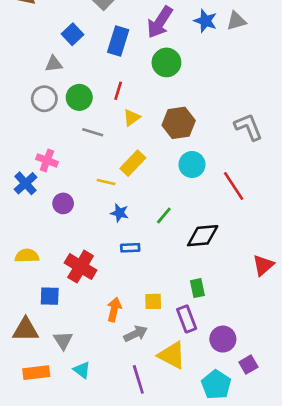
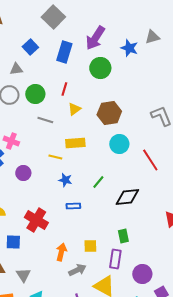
blue star: (205, 21) -> (129, 48), moved
yellow rectangle: (133, 163) -> (75, 143), turned 42
purple rectangle: (187, 319) -> (115, 259), turned 30

